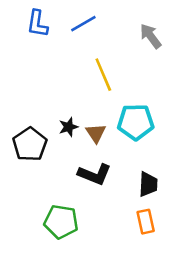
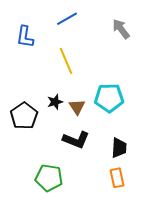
blue L-shape: (37, 24) -> (25, 37), moved
yellow line: (103, 75) -> (66, 61), moved

